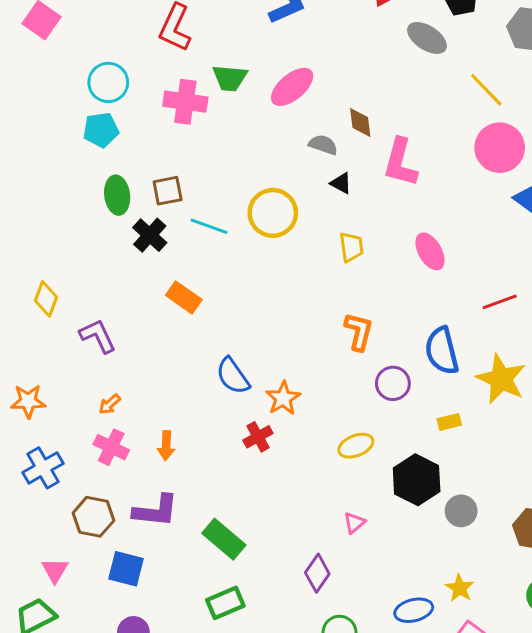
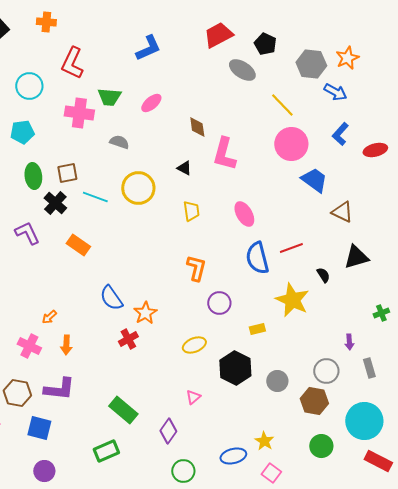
cyan circle: (108, 82) -> (29, 86), moved
pink ellipse: (292, 87) -> (151, 103), size x0.7
gray semicircle: (323, 145) -> (119, 142), moved
purple L-shape: (98, 336) -> (27, 233), moved
blue semicircle: (442, 351) -> (257, 258), moved
orange arrow: (110, 404) -> (49, 317), moved
gray circle: (461, 511) -> (277, 381), moved
green rectangle: (224, 539) -> (123, 410), moved

